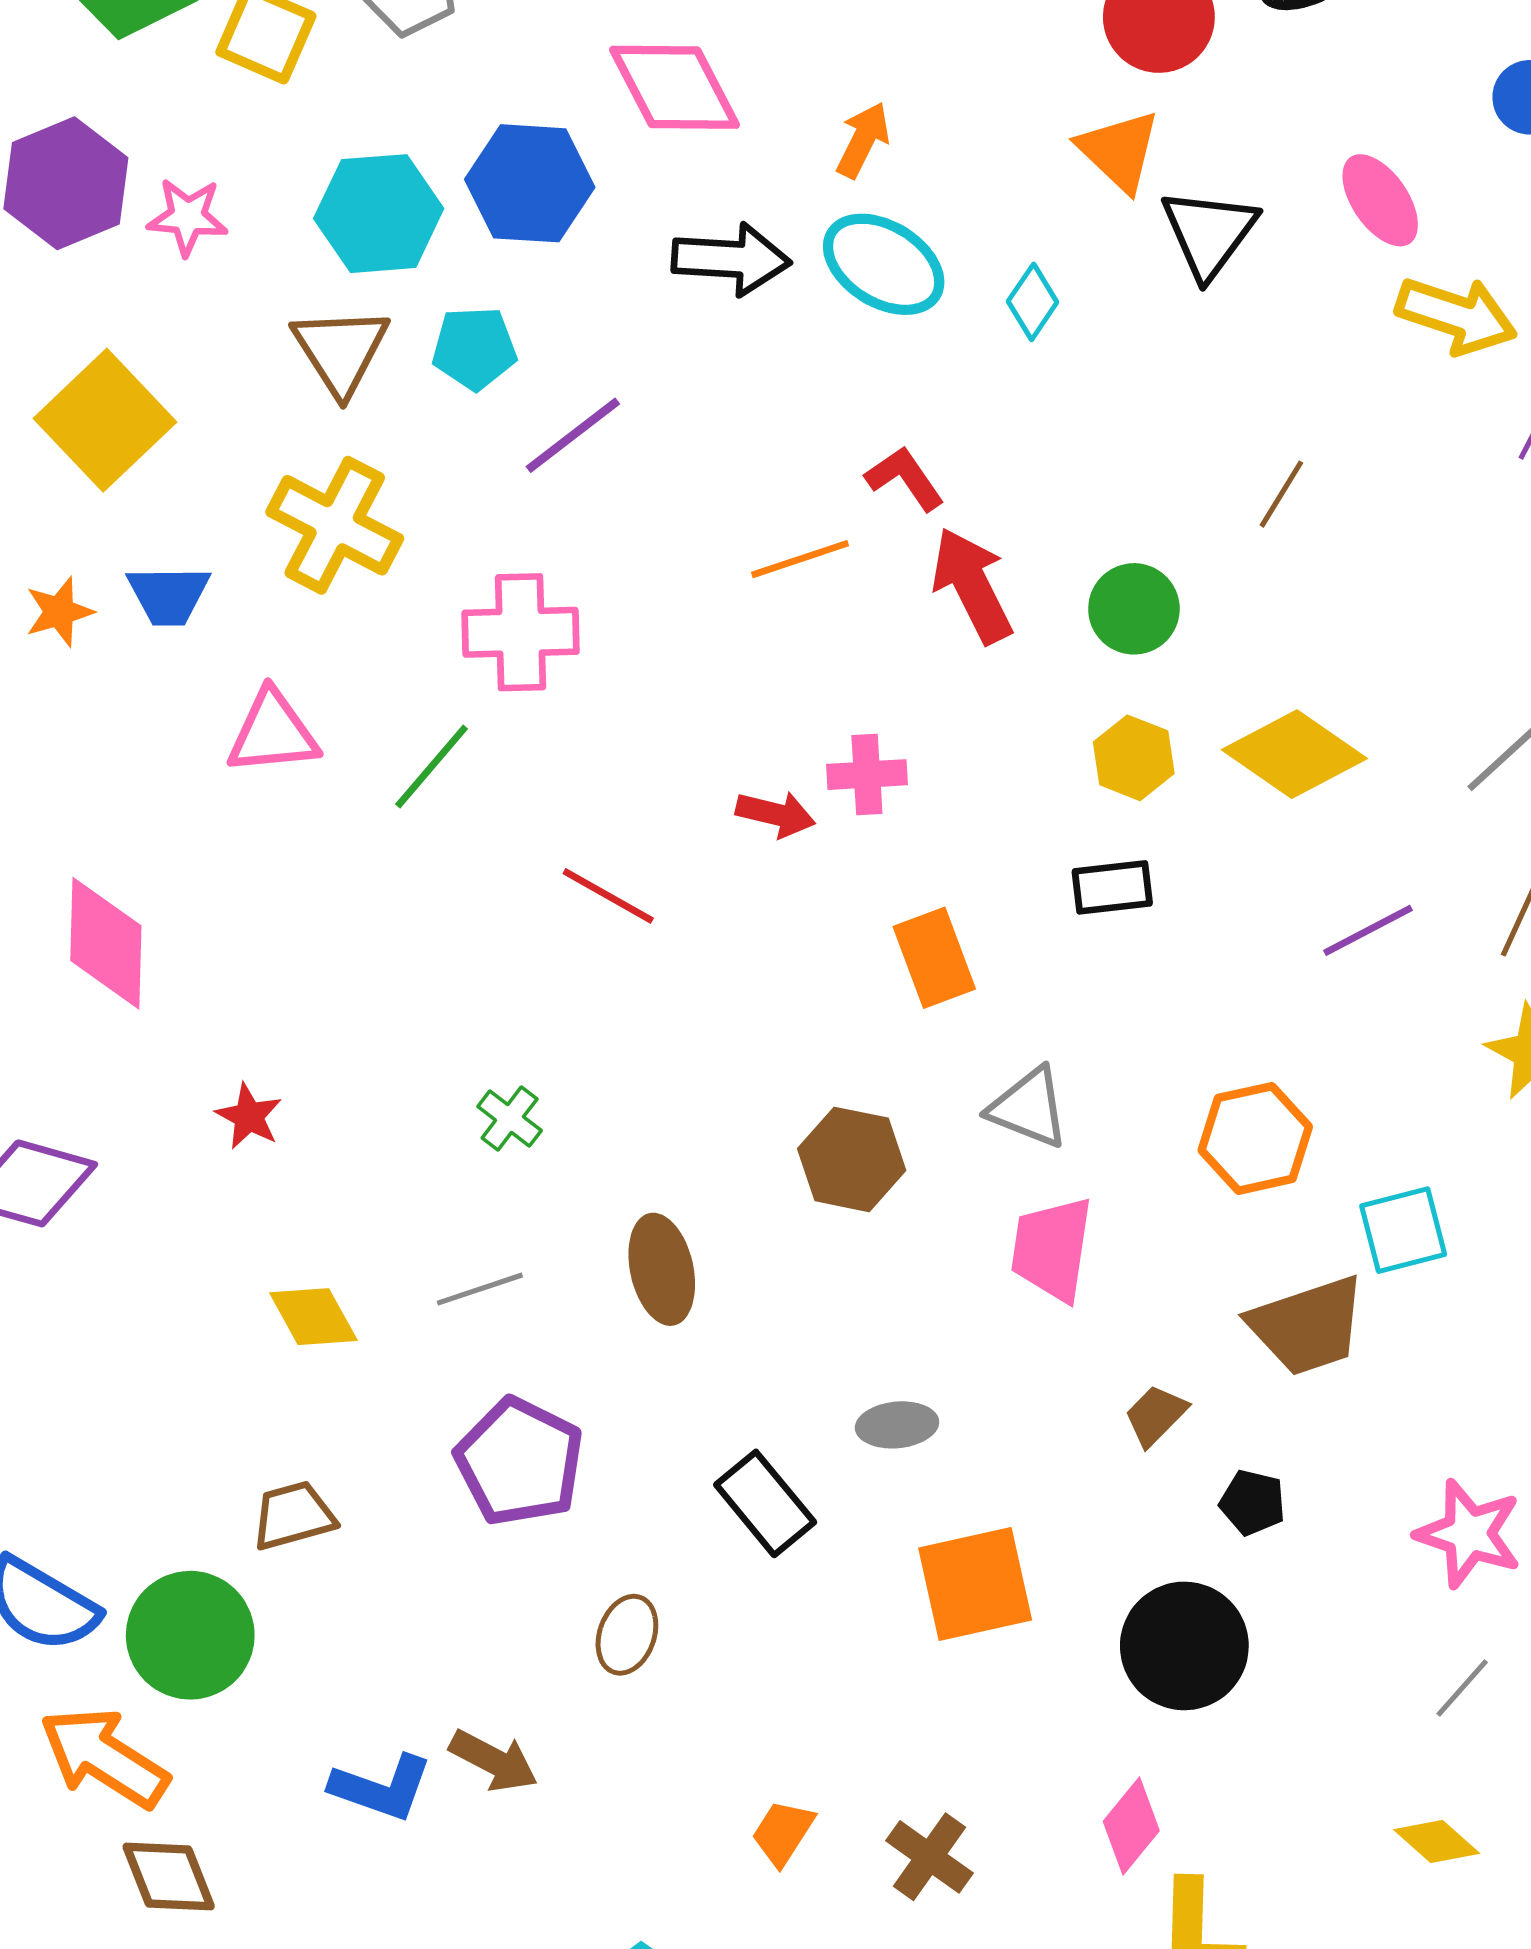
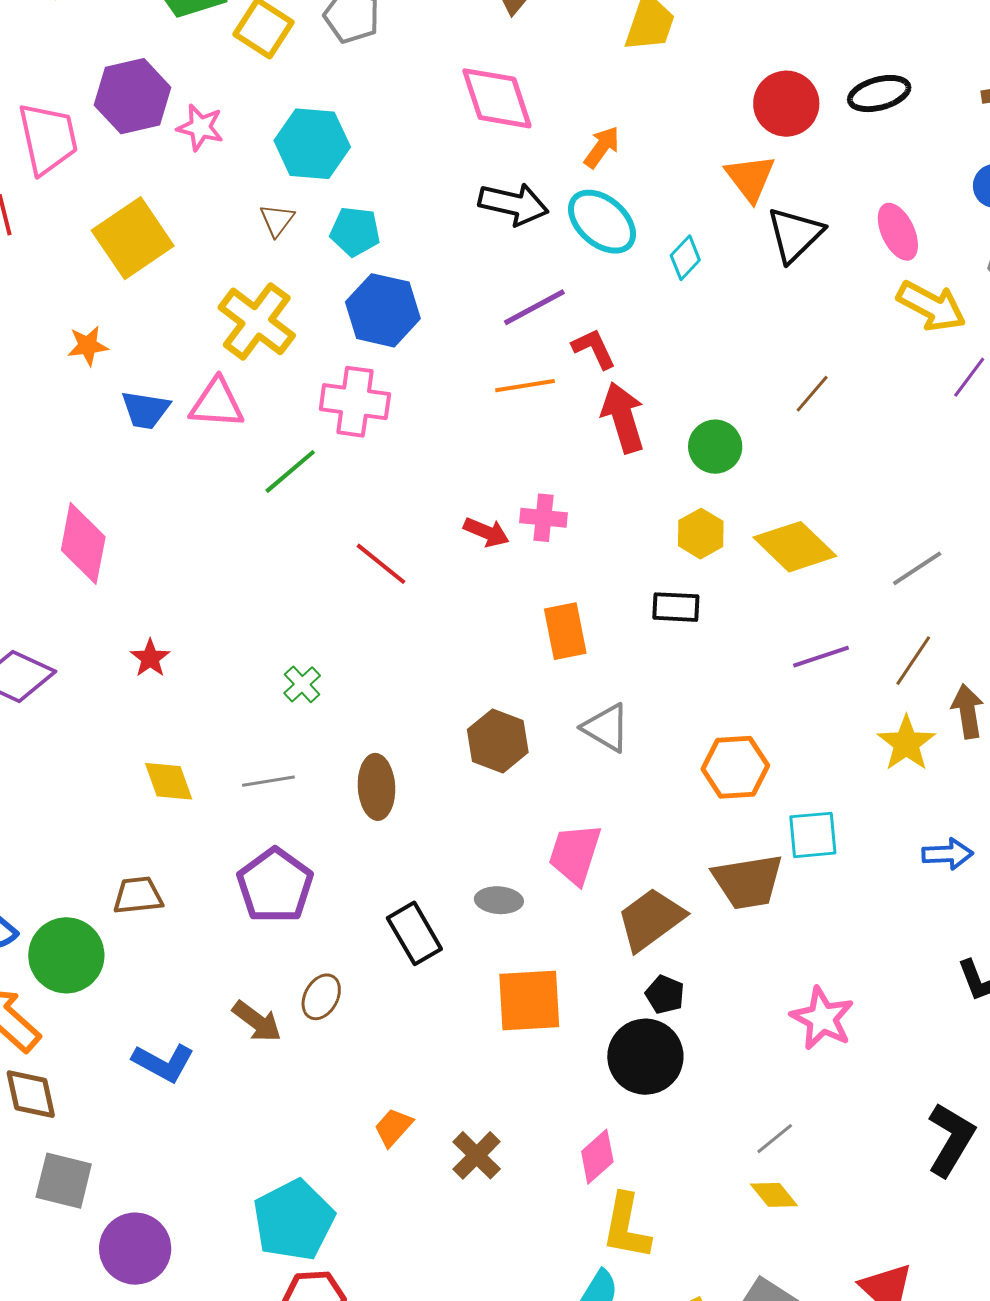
blue hexagon: (530, 183) -> (383, 310), moved
brown triangle: (341, 351) -> (277, 220), size x0.6
purple line: (573, 435) -> (534, 307), moved
blue trapezoid: (169, 595) -> (145, 410), moved
pink triangle: (273, 733) -> (217, 403), moved
pink trapezoid: (1052, 1249) -> (575, 854), moved
brown trapezoid: (1156, 1415) -> (651, 919), size x1.8
black pentagon: (1253, 1502) -> (665, 995), moved
gray line: (1462, 1688) -> (775, 1139), moved
brown arrow: (494, 1761) -> (257, 1021), moved

